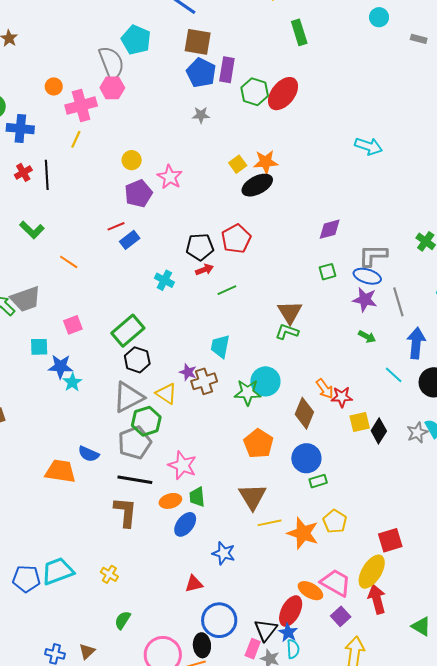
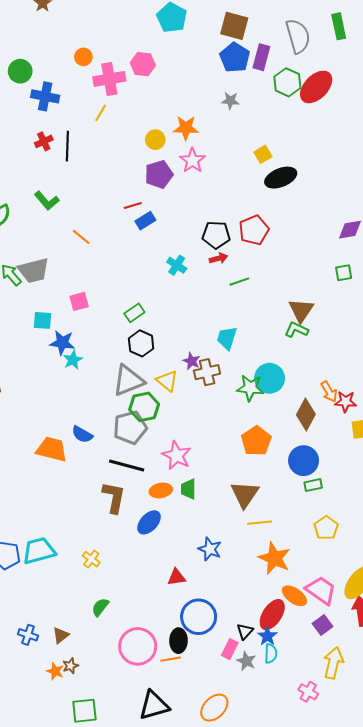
gray semicircle: (111, 63) -> (298, 36), moved
orange star: (266, 162) -> (186, 128), moved
green rectangle: (128, 331) -> (134, 313), size x0.6
blue ellipse: (185, 524) -> (149, 522), moved
orange star: (303, 533) -> (274, 558), moved
black triangle: (266, 630) -> (245, 631), size x0.7

